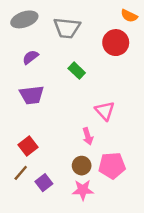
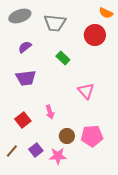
pink arrow: (88, 136) -> (50, 112), moved
brown line: (21, 173) -> (12, 151), moved
pink star: (83, 190) -> (58, 156), moved

